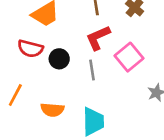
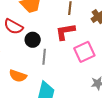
gray line: (92, 70) -> (44, 57), moved

